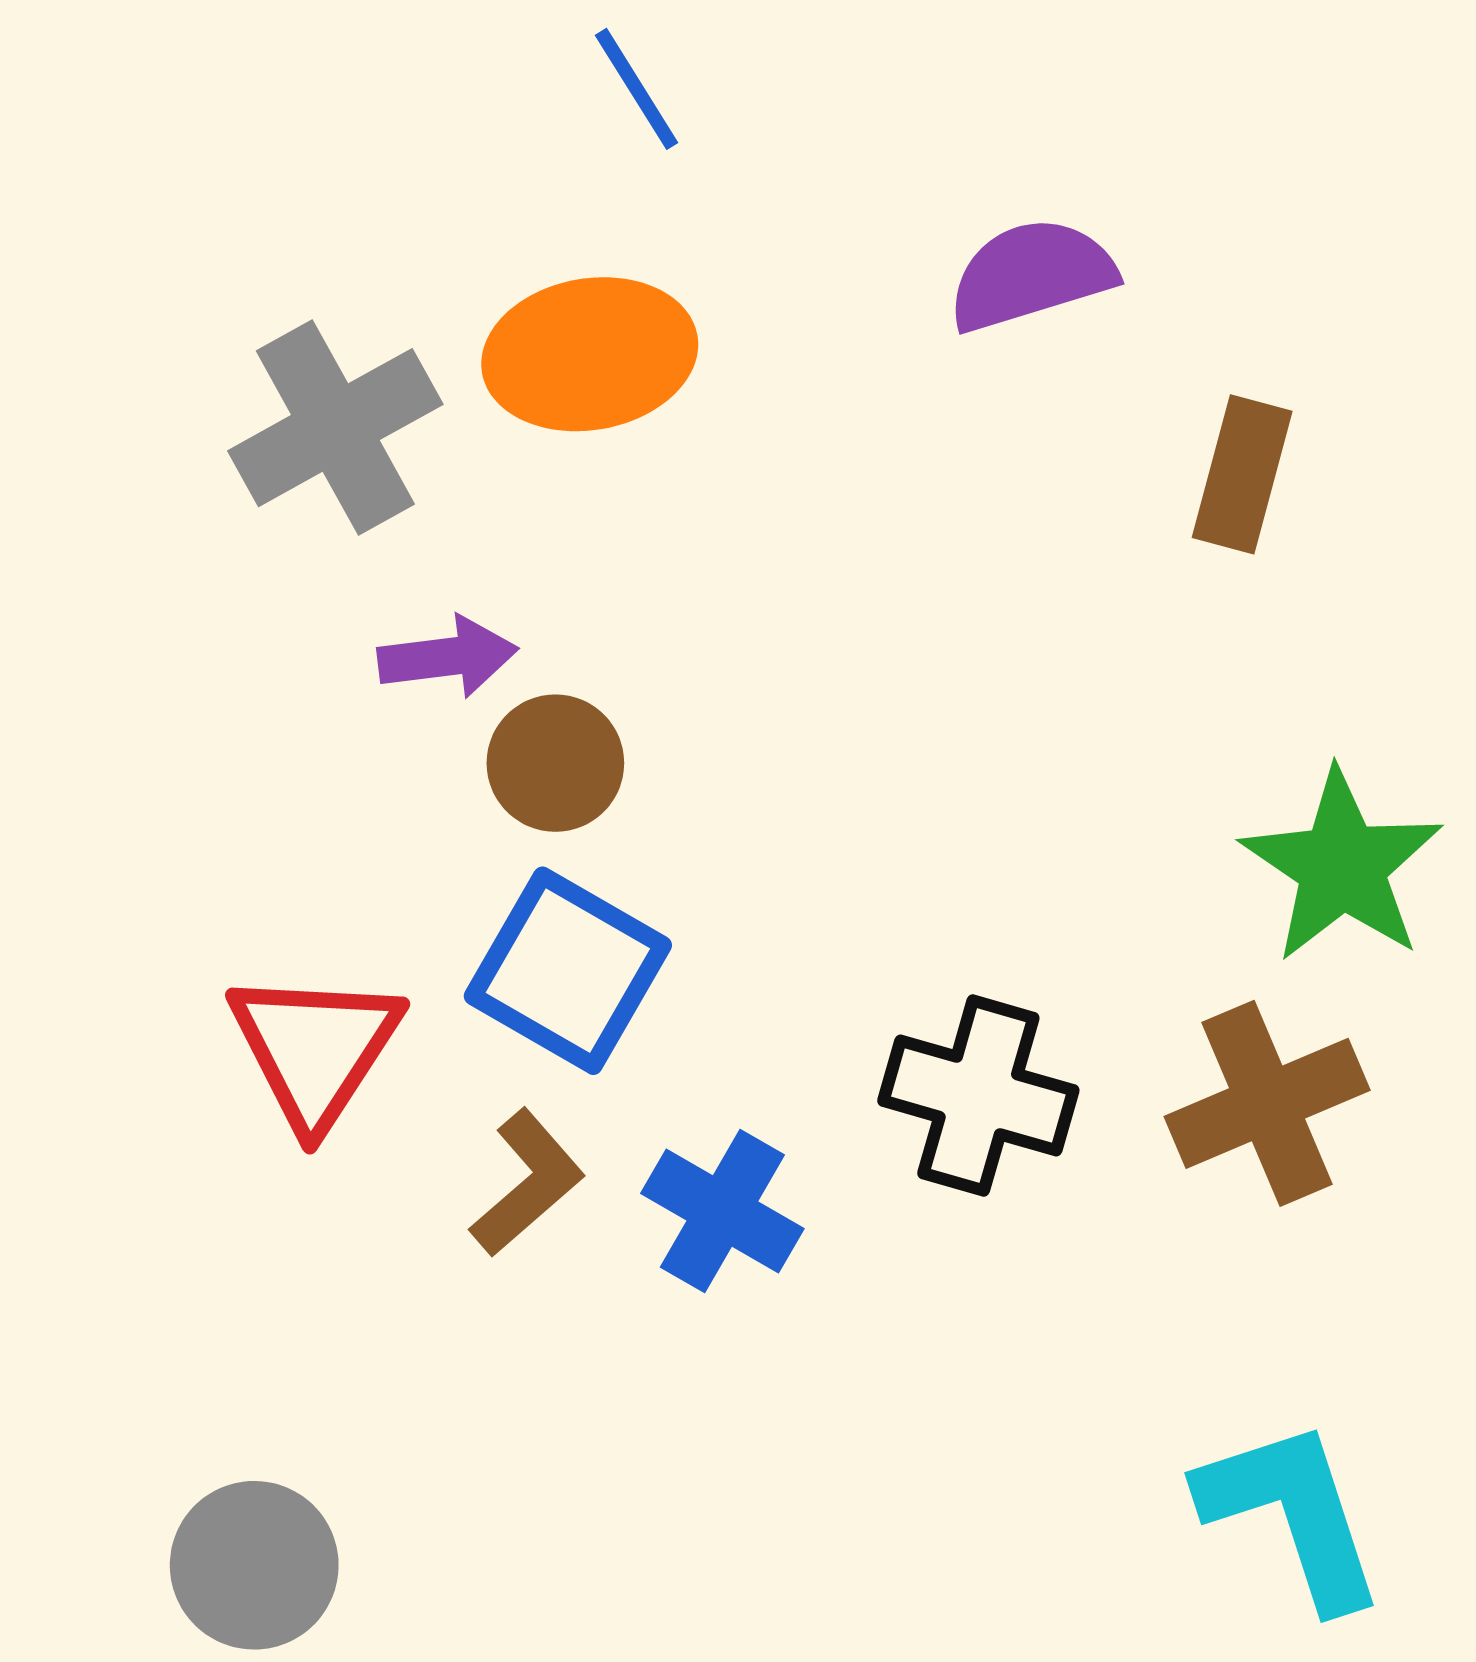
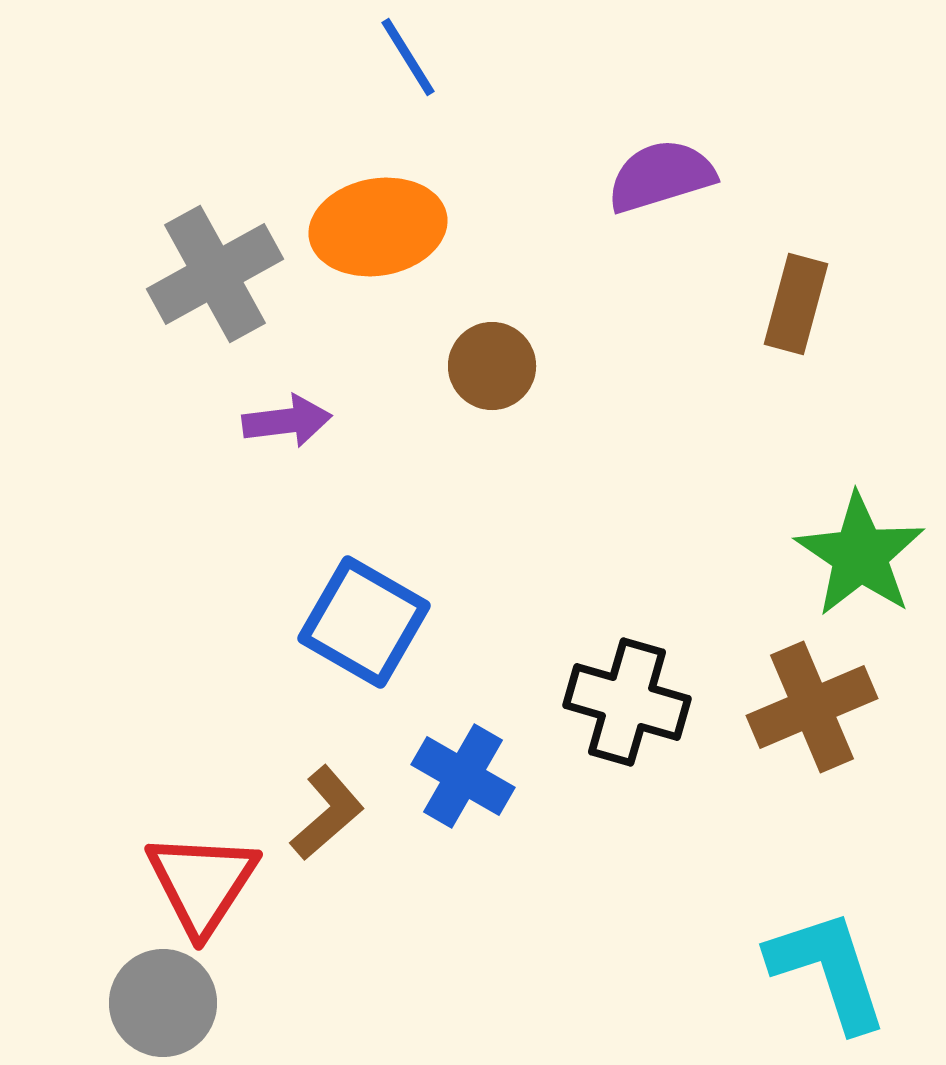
brown circle: (555, 763) -> (492, 366), moved
red triangle: (315, 1049) -> (202, 883), moved
brown L-shape: (527, 1183) -> (327, 813), moved

